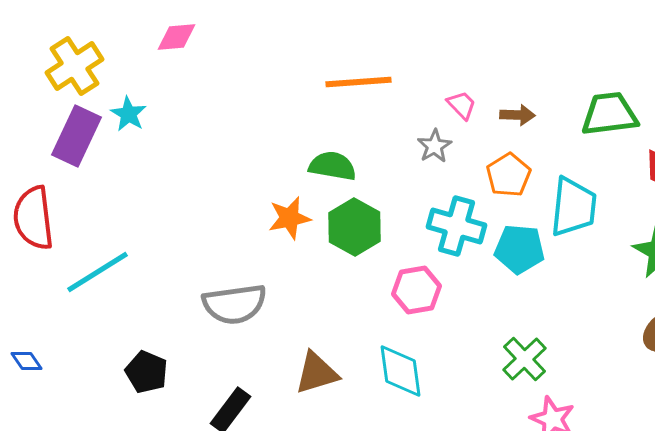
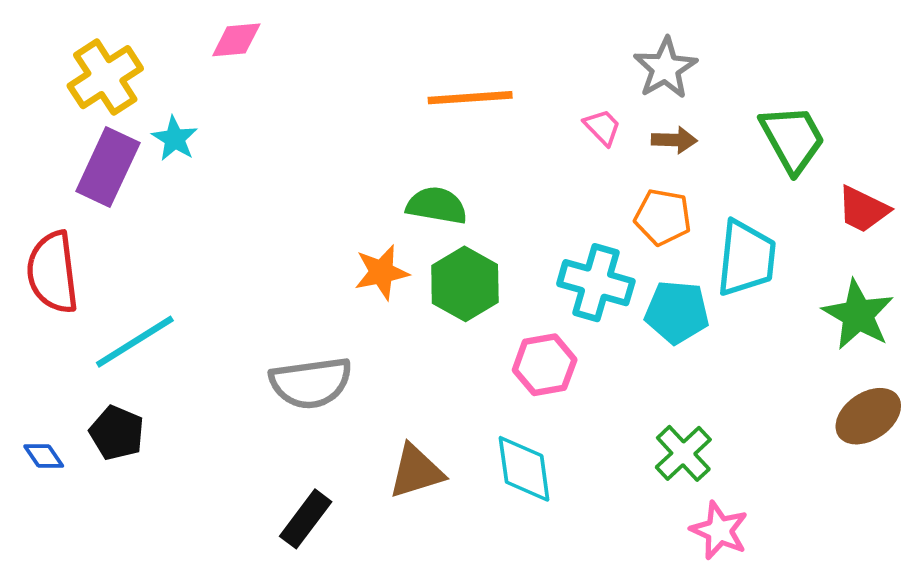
green trapezoid: (609, 114) -> (792, 139), turned 68
gray star: (434, 146) -> (665, 68), moved, size x1.4
orange pentagon: (508, 175) -> (663, 217), turned -30
black pentagon: (146, 372) -> (117, 433), moved

